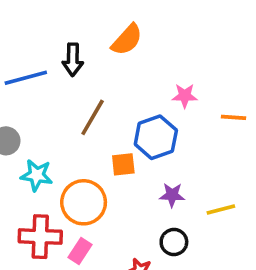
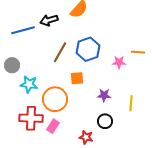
black arrow: (73, 60) -> (49, 20), turned 72
pink star: (185, 96) -> (119, 62), moved
blue hexagon: (156, 137) -> (88, 49), moved
yellow line: (221, 210) -> (131, 103), turned -70

